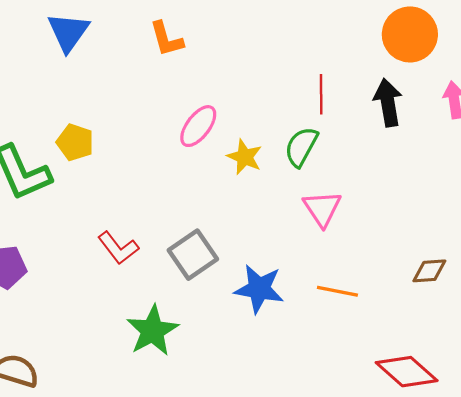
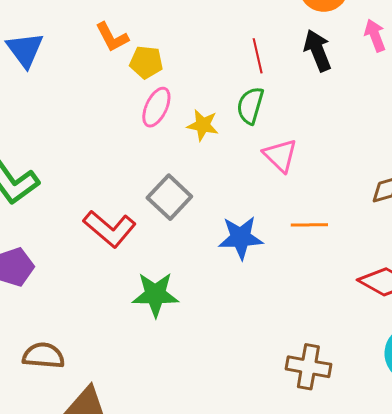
yellow pentagon: (75, 142) -> (146, 62), moved
red L-shape: (118, 248) -> (110, 229), size x1.4
gray square: (193, 255) -> (169, 197), moved
green star: (152, 331) -> (155, 295), turned -30

